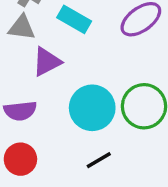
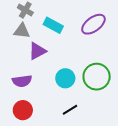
cyan circle: (92, 108) -> (65, 78), size x0.7

